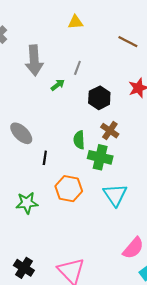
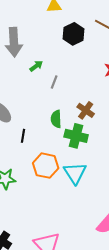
gray line: (77, 68) -> (54, 82), moved
black hexagon: (99, 98) -> (74, 34), moved
cyan triangle: (115, 195) -> (75, 173), moved

